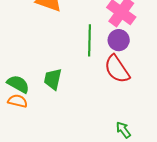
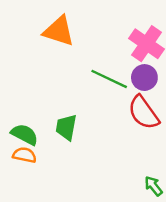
green line: (89, 40) -> (109, 79), turned -64

